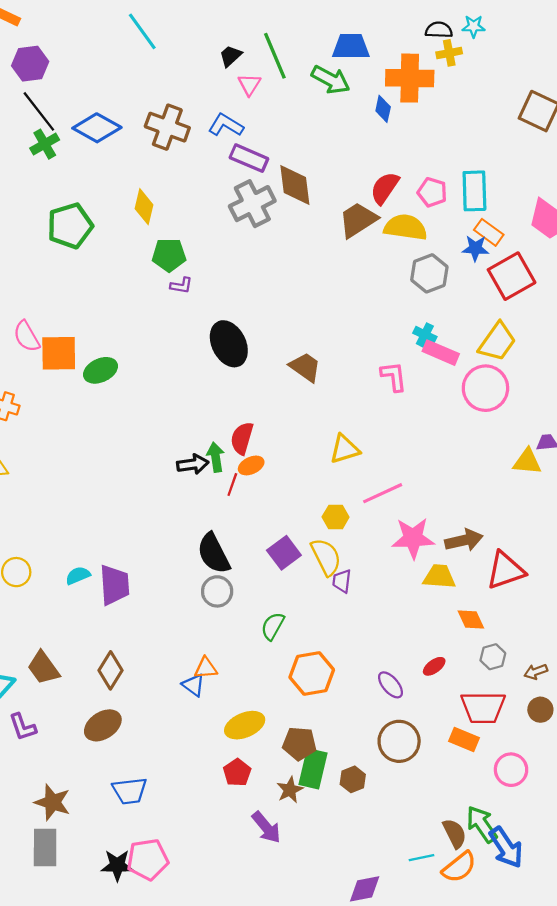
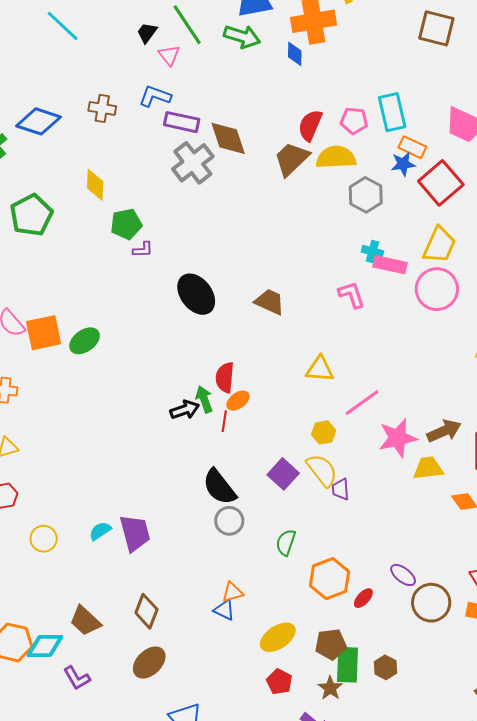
brown cross: (167, 127) -> (102, 108), size x0.7
yellow triangle: (345, 449) -> (320, 369), turned 32
red ellipse: (434, 666) -> (363, 598), moved
brown circle: (399, 741) -> (431, 603), moved

